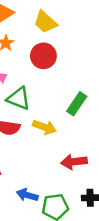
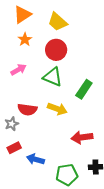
green triangle: (19, 98) -> (53, 77), moved
blue arrow: (27, 195) -> (35, 159), moved

